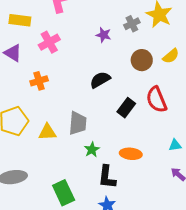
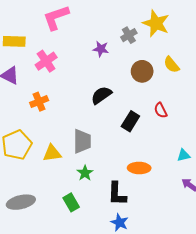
yellow semicircle: (171, 56) -> (171, 65), turned 96
red semicircle: (156, 100) -> (161, 110), size x0.6
green star: (92, 150) -> (85, 173), moved
green rectangle: (64, 193) -> (71, 202), moved, size x0.7

